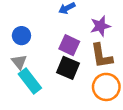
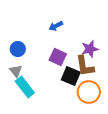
purple star: (100, 26) -> (90, 49), moved
black square: (68, 68) -> (71, 76), moved

